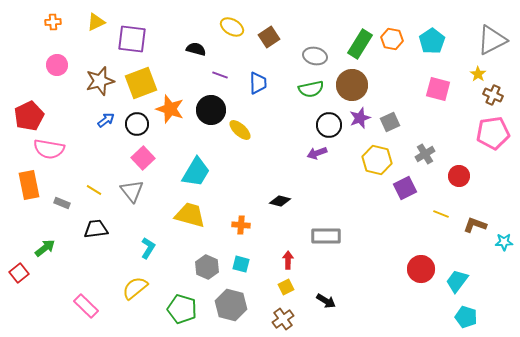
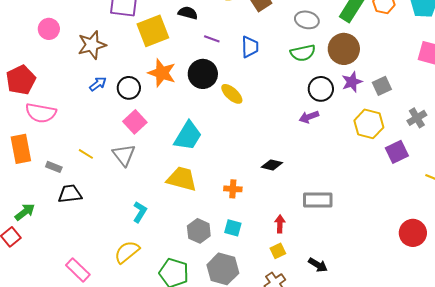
yellow square: (141, 83) -> (153, 31), moved
black trapezoid: (96, 229) -> (70, 194), moved
green arrow: (45, 248) -> (25, 212), moved

